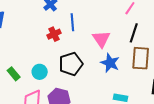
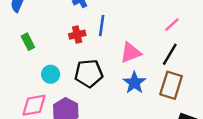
pink triangle: (101, 39) -> (131, 53), turned 30
green rectangle: (14, 74) -> (28, 42), moved

